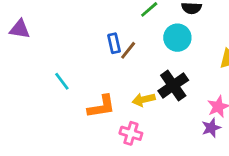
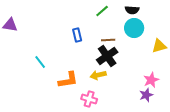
cyan circle: (177, 38) -> (134, 28), moved
brown line: (128, 50) -> (108, 40), moved, turned 48
black cross: (173, 85) -> (107, 56), moved

